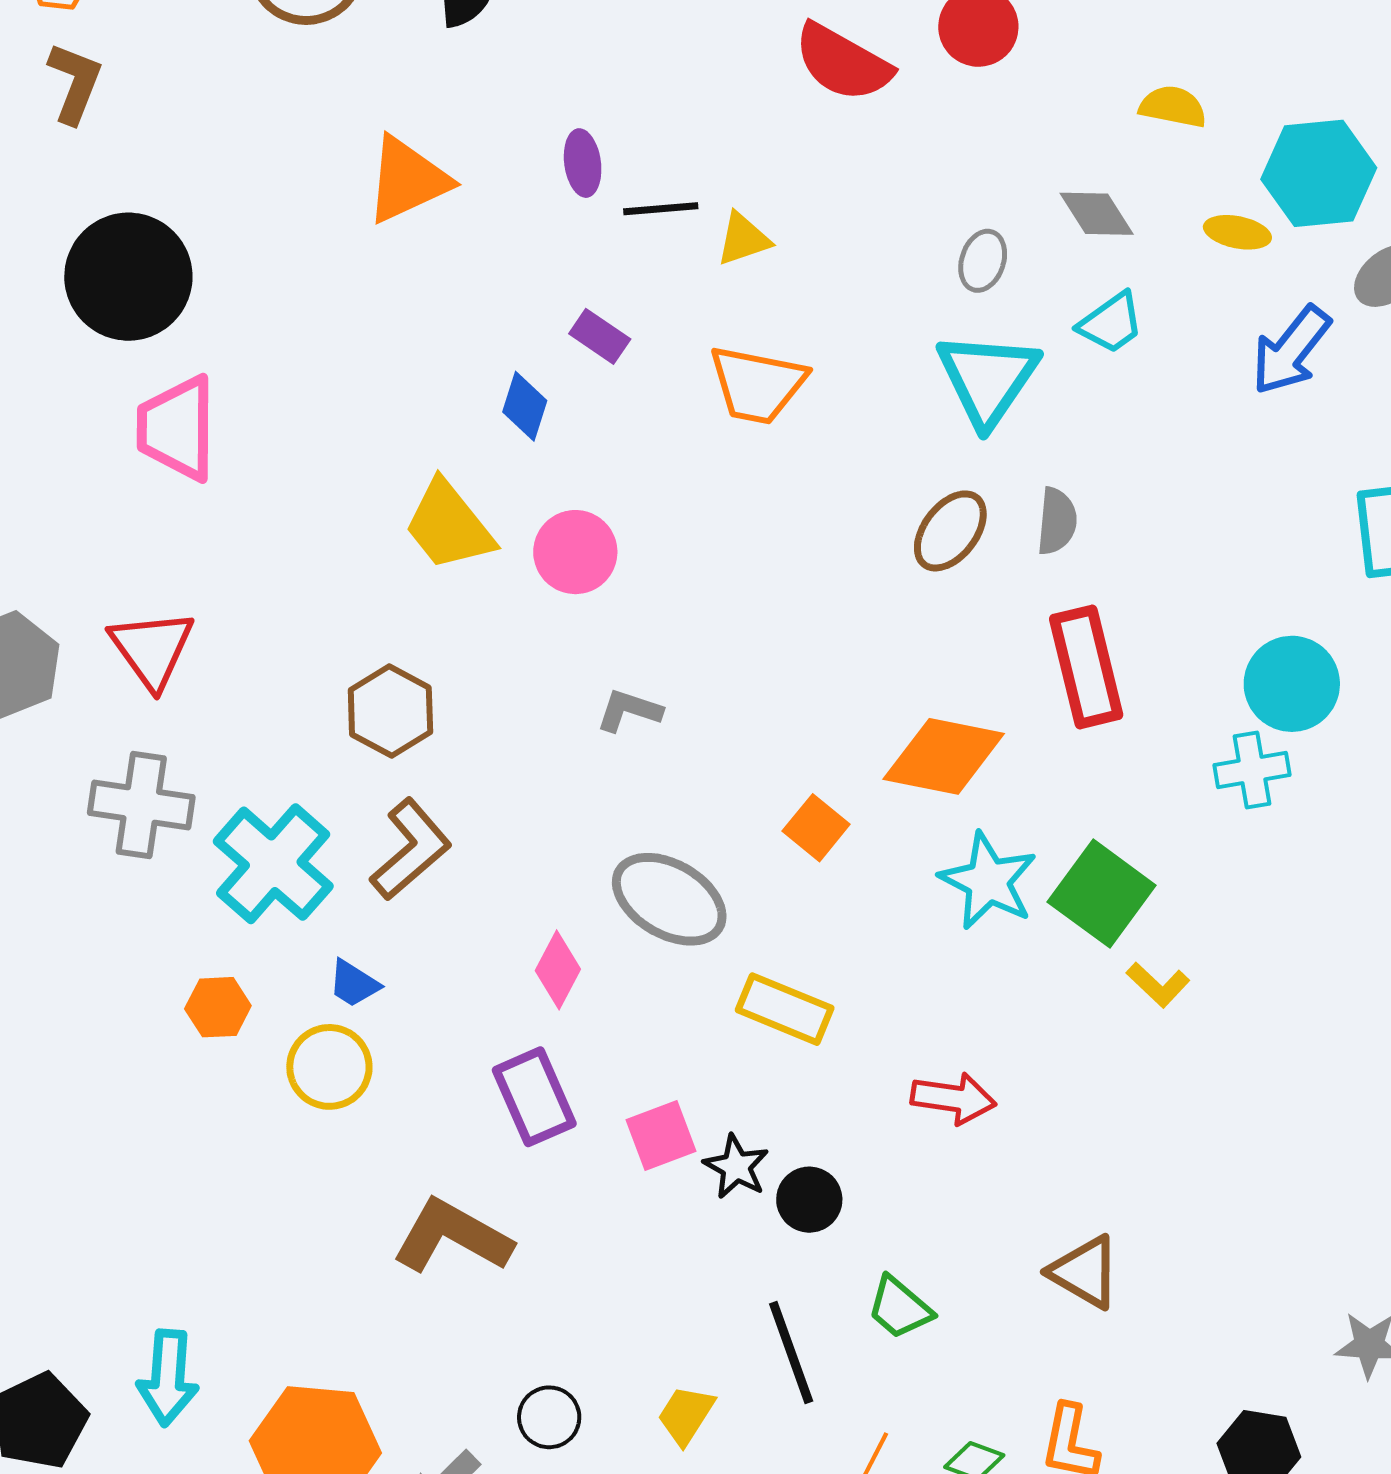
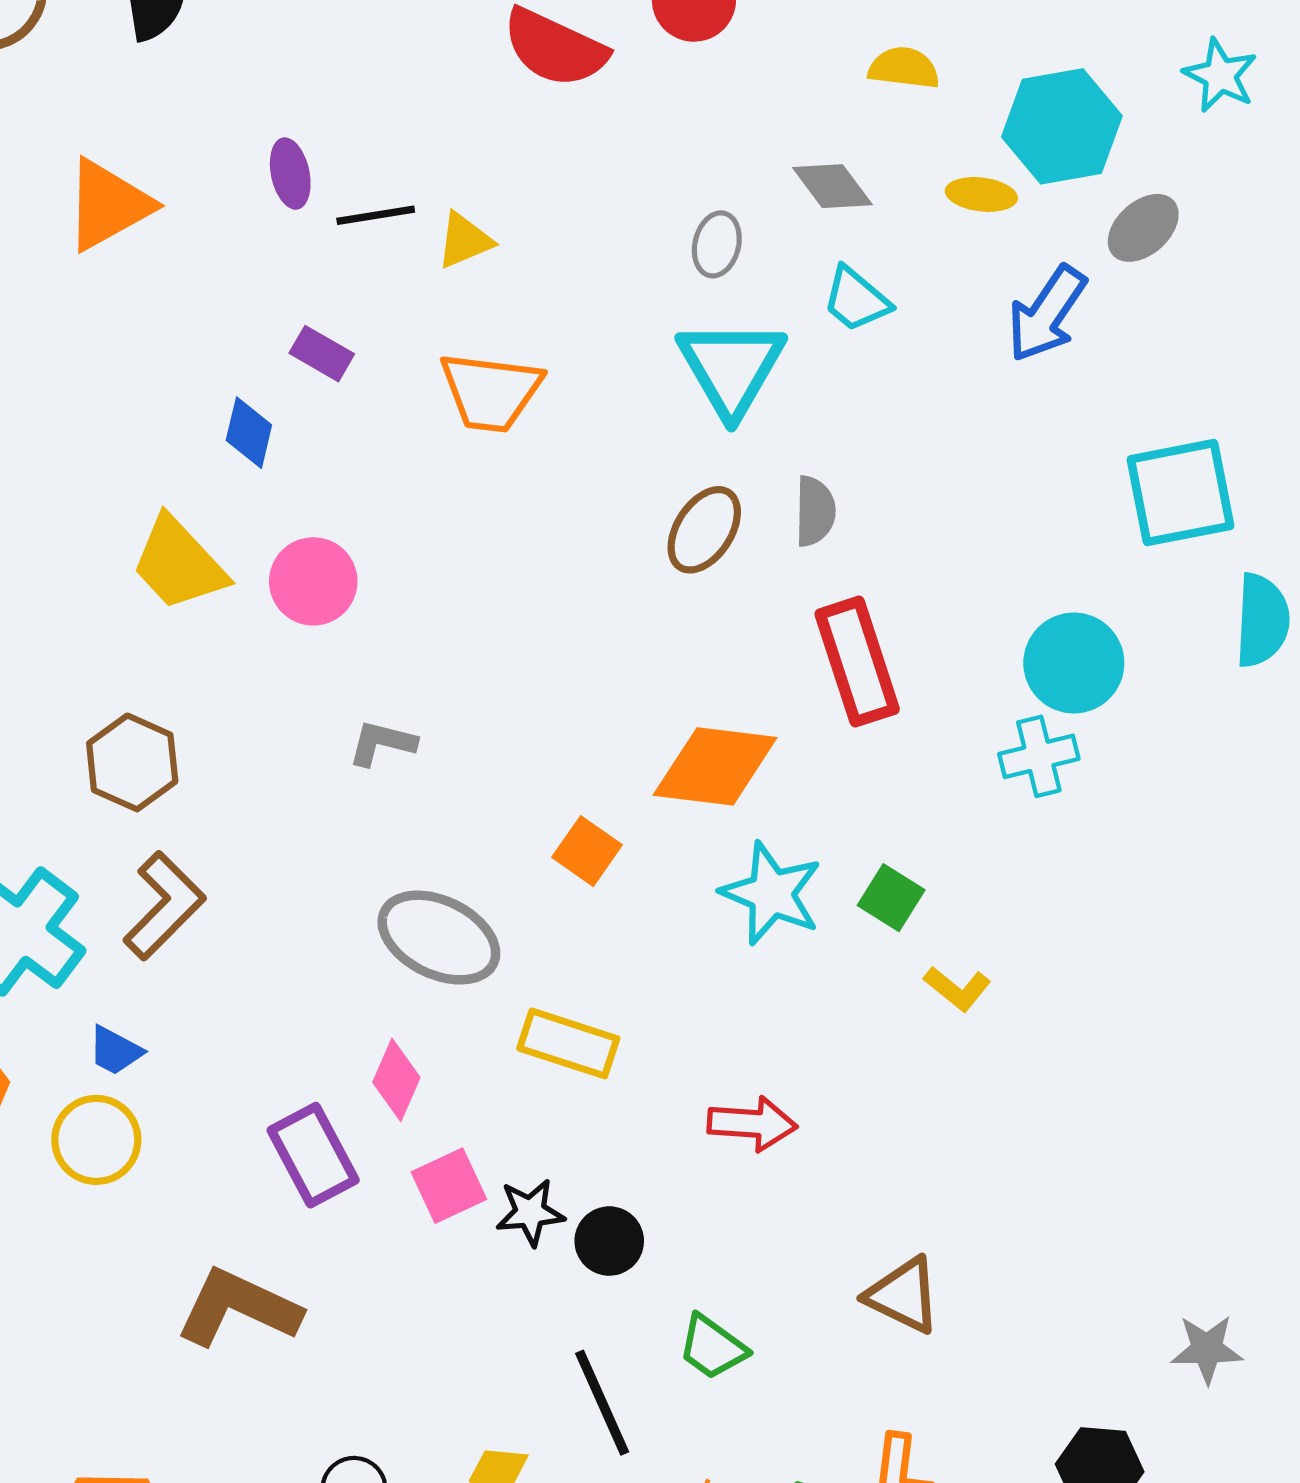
cyan trapezoid: (1111, 323) -> (856, 299), turned 80
green square: (1102, 894) -> (891, 898), size x0.6
pink diamond: (558, 970) -> (396, 1080), moved
black star: (736, 1167) -> (530, 1212), turned -30

